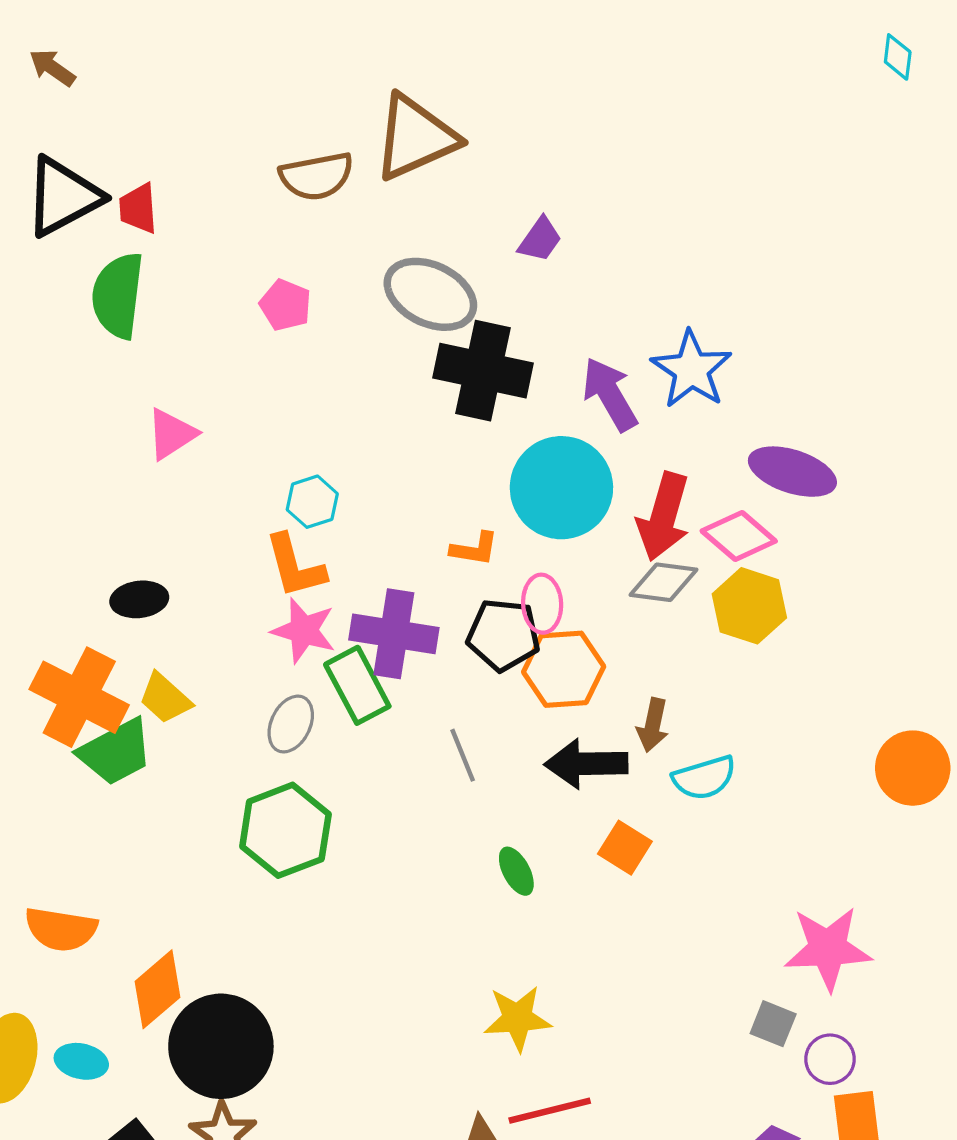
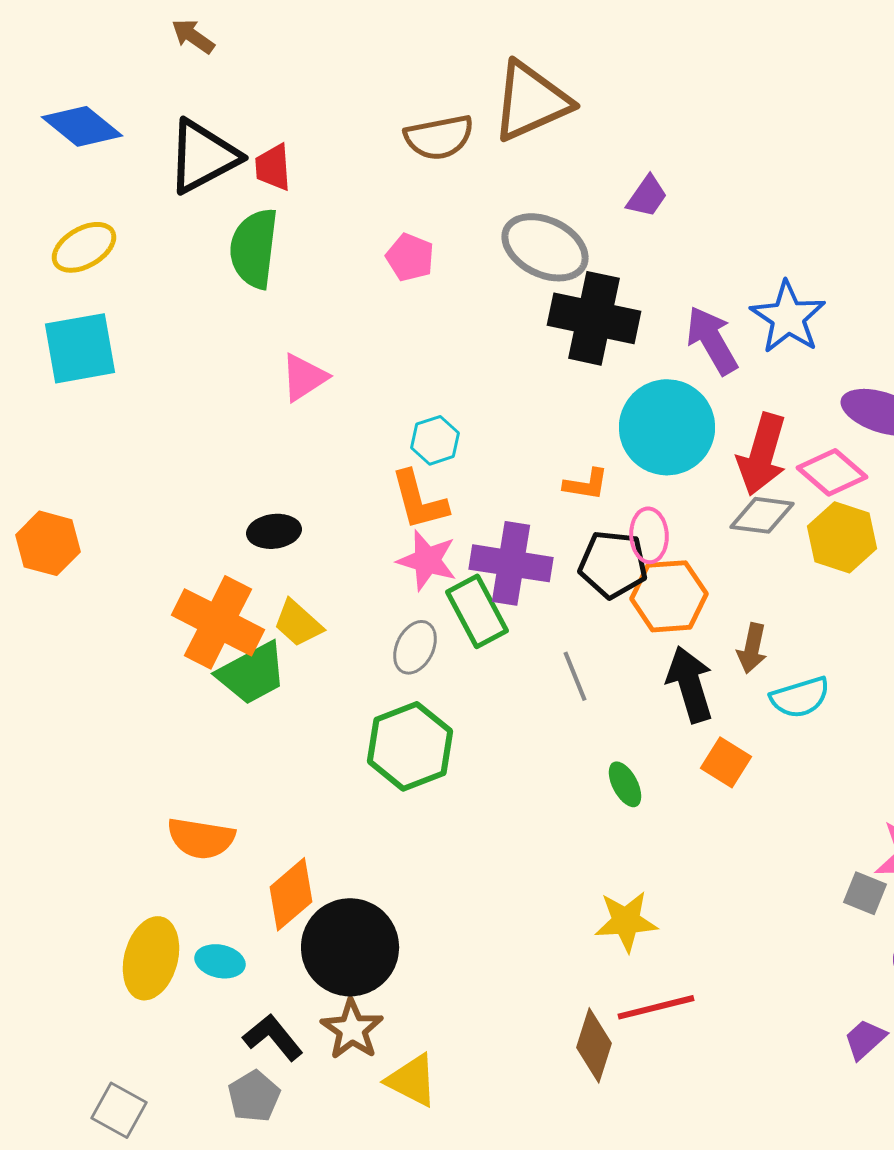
black arrow: (586, 764) -> (690, 684), turned 74
gray square: (773, 1024) -> (865, 893), moved

